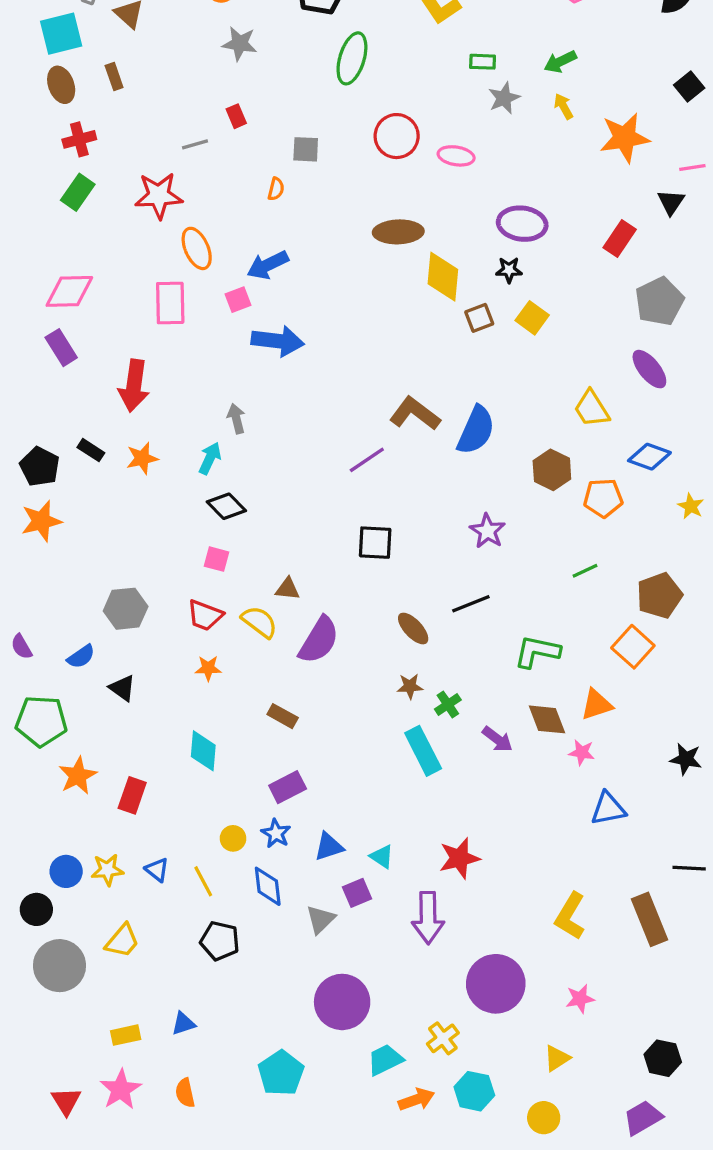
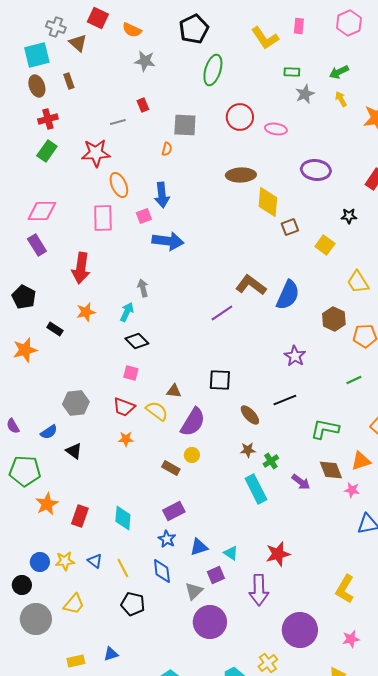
gray square: (306, 149) -> (185, 125), size x1.4
blue arrow: (268, 265) -> (162, 195), turned -70
black star: (509, 270) -> (349, 216), moved
yellow square: (532, 318) -> (325, 245), moved
black rectangle: (91, 450) -> (55, 329), moved
black pentagon: (40, 467) -> (24, 297), moved
black square: (375, 543) -> (220, 380), moved
cyan diamond: (203, 751) -> (123, 518), moved
yellow circle: (233, 838) -> (192, 455), moved
purple circle: (342, 1002) -> (210, 622), moved

